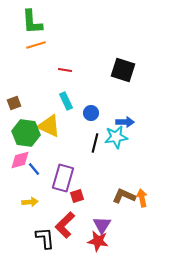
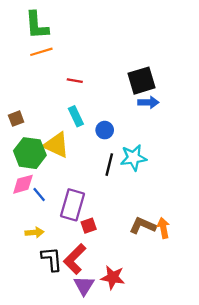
black square: (123, 70) -> (142, 81), turned -35
blue arrow: (125, 122) -> (148, 102), moved
purple triangle: (102, 225) -> (84, 285), moved
black L-shape: (45, 238) -> (52, 259), moved

